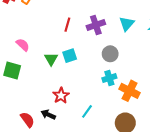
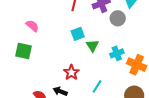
gray circle: (110, 54) -> (118, 18), moved
green triangle: (51, 59) -> (92, 46), moved

